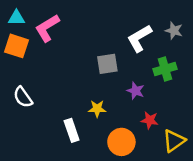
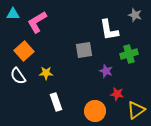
gray star: (174, 31) -> (135, 15), moved
white L-shape: (139, 38) -> (109, 30), turned -70
orange square: (16, 46) -> (24, 51), moved, turned 30
yellow star: (97, 109) -> (46, 73), moved

